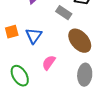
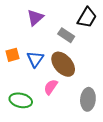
brown ellipse: (80, 41) -> (63, 64), moved
green ellipse: (20, 76) -> (21, 100), turned -45

